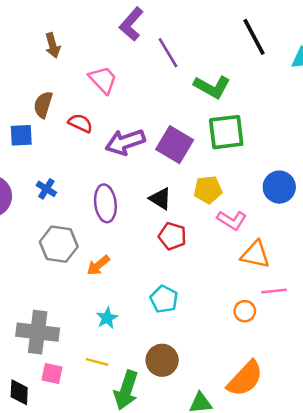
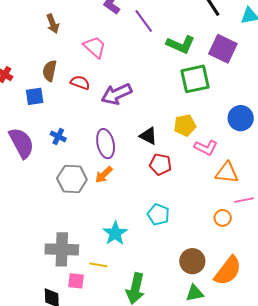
purple square: (175, 145) -> (223, 49), moved
orange arrow: (98, 265) -> (104, 175), moved
cyan star: (107, 318) -> (115, 233), size x1.4
brown circle: (162, 360) -> (192, 261), moved
yellow line: (97, 362) -> (98, 265), moved

